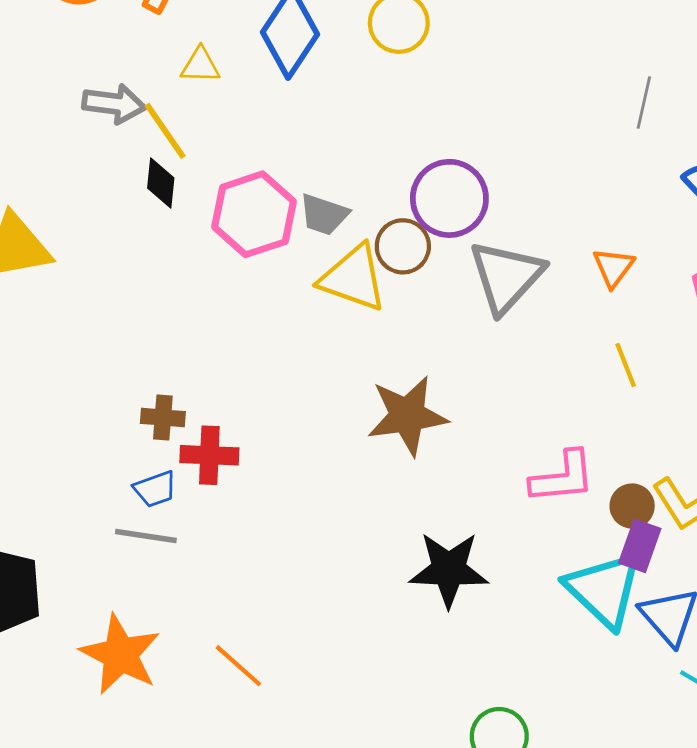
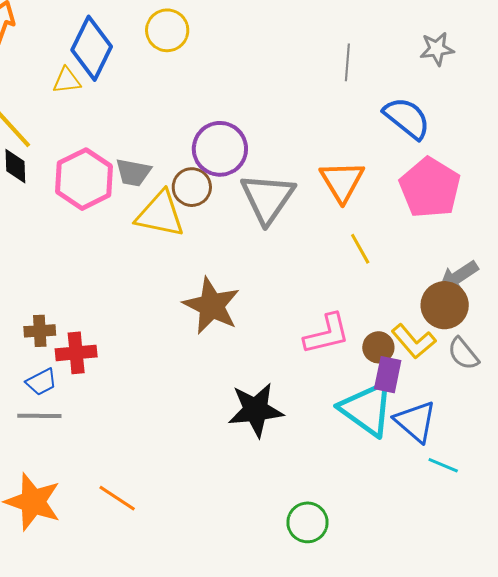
yellow triangle: (200, 65) -> (67, 81), moved
orange triangle: (613, 267) -> (342, 181), size x1.5
brown star: (407, 416) -> (212, 306), turned -30

